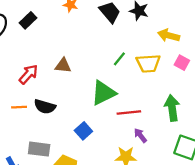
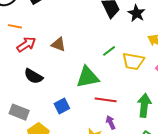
orange line: (19, 107) -> (15, 26), moved

